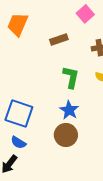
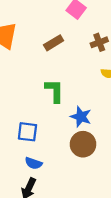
green L-shape: (71, 77) -> (54, 91), moved
blue square: (19, 114) -> (27, 132), size x0.7

